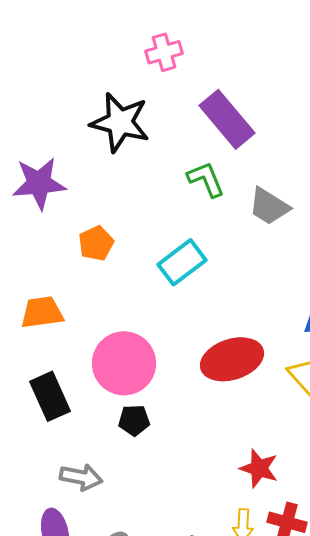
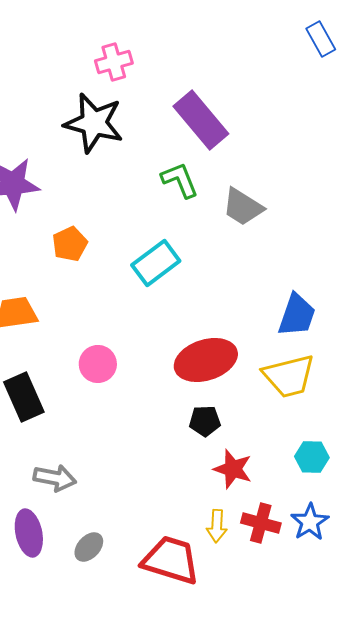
pink cross: (164, 52) -> (114, 62), moved
pink circle: (124, 363) -> (98, 364), size x0.6
black pentagon: (134, 420) -> (205, 421), moved

